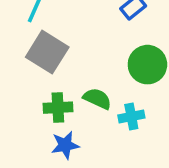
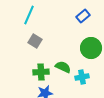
gray square: (47, 52) -> (35, 41), size x0.6

